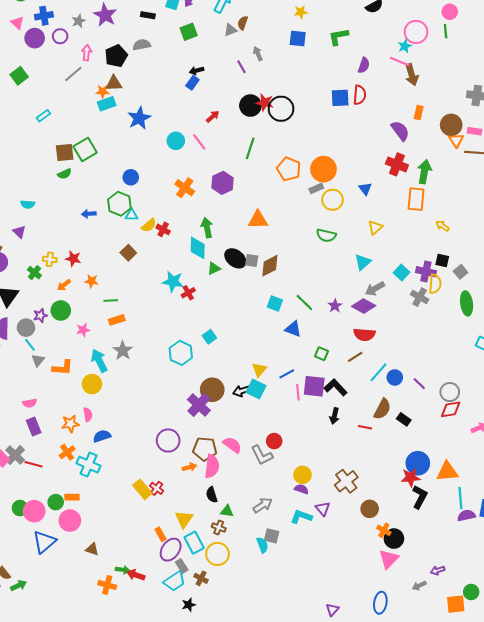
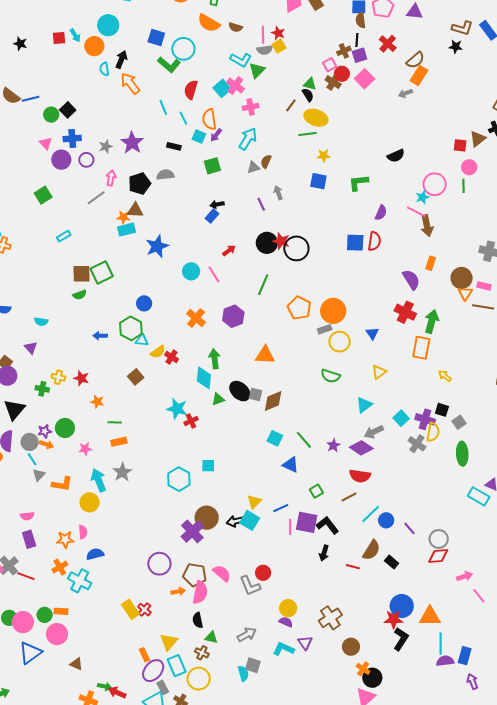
green cross: (34, 273) -> (42, 389), turned -32
orange arrow: (64, 285) -> (46, 444), moved, turned -128
cyan square: (209, 337) -> (208, 466), turned 32
green square: (322, 354) -> (316, 491), turned 32

